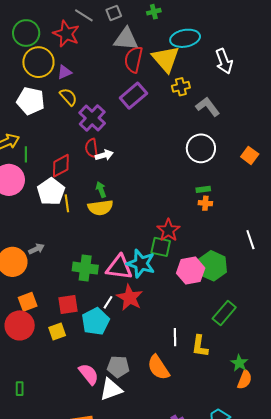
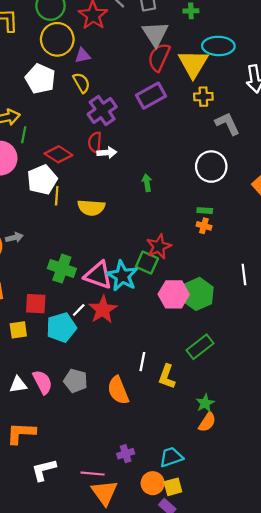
gray triangle: (126, 39) -> (155, 34), turned 40
red diamond: (61, 166) -> (58, 154), turned 50
green arrow: (101, 190) -> (147, 183), moved
white triangle: (111, 389) -> (18, 385), moved, size x0.7

